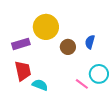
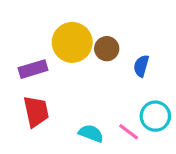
brown circle: (68, 47) -> (107, 49), moved
cyan semicircle: (40, 85) -> (91, 133), moved

